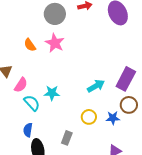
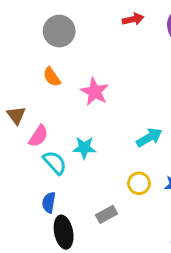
gray circle: (55, 14) -> (59, 31), moved
pink star: (55, 43) -> (95, 92), moved
gray rectangle: (67, 138) -> (106, 214), turned 40

